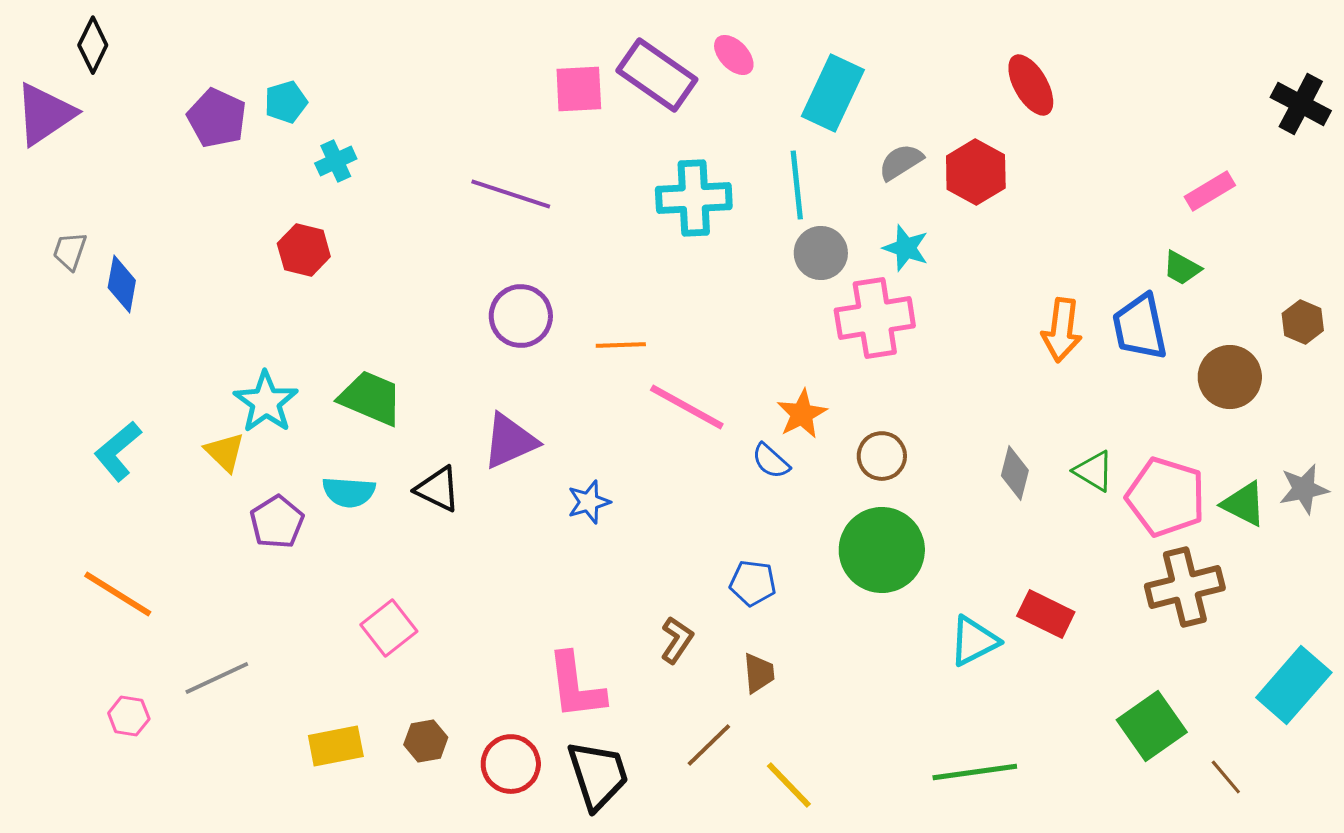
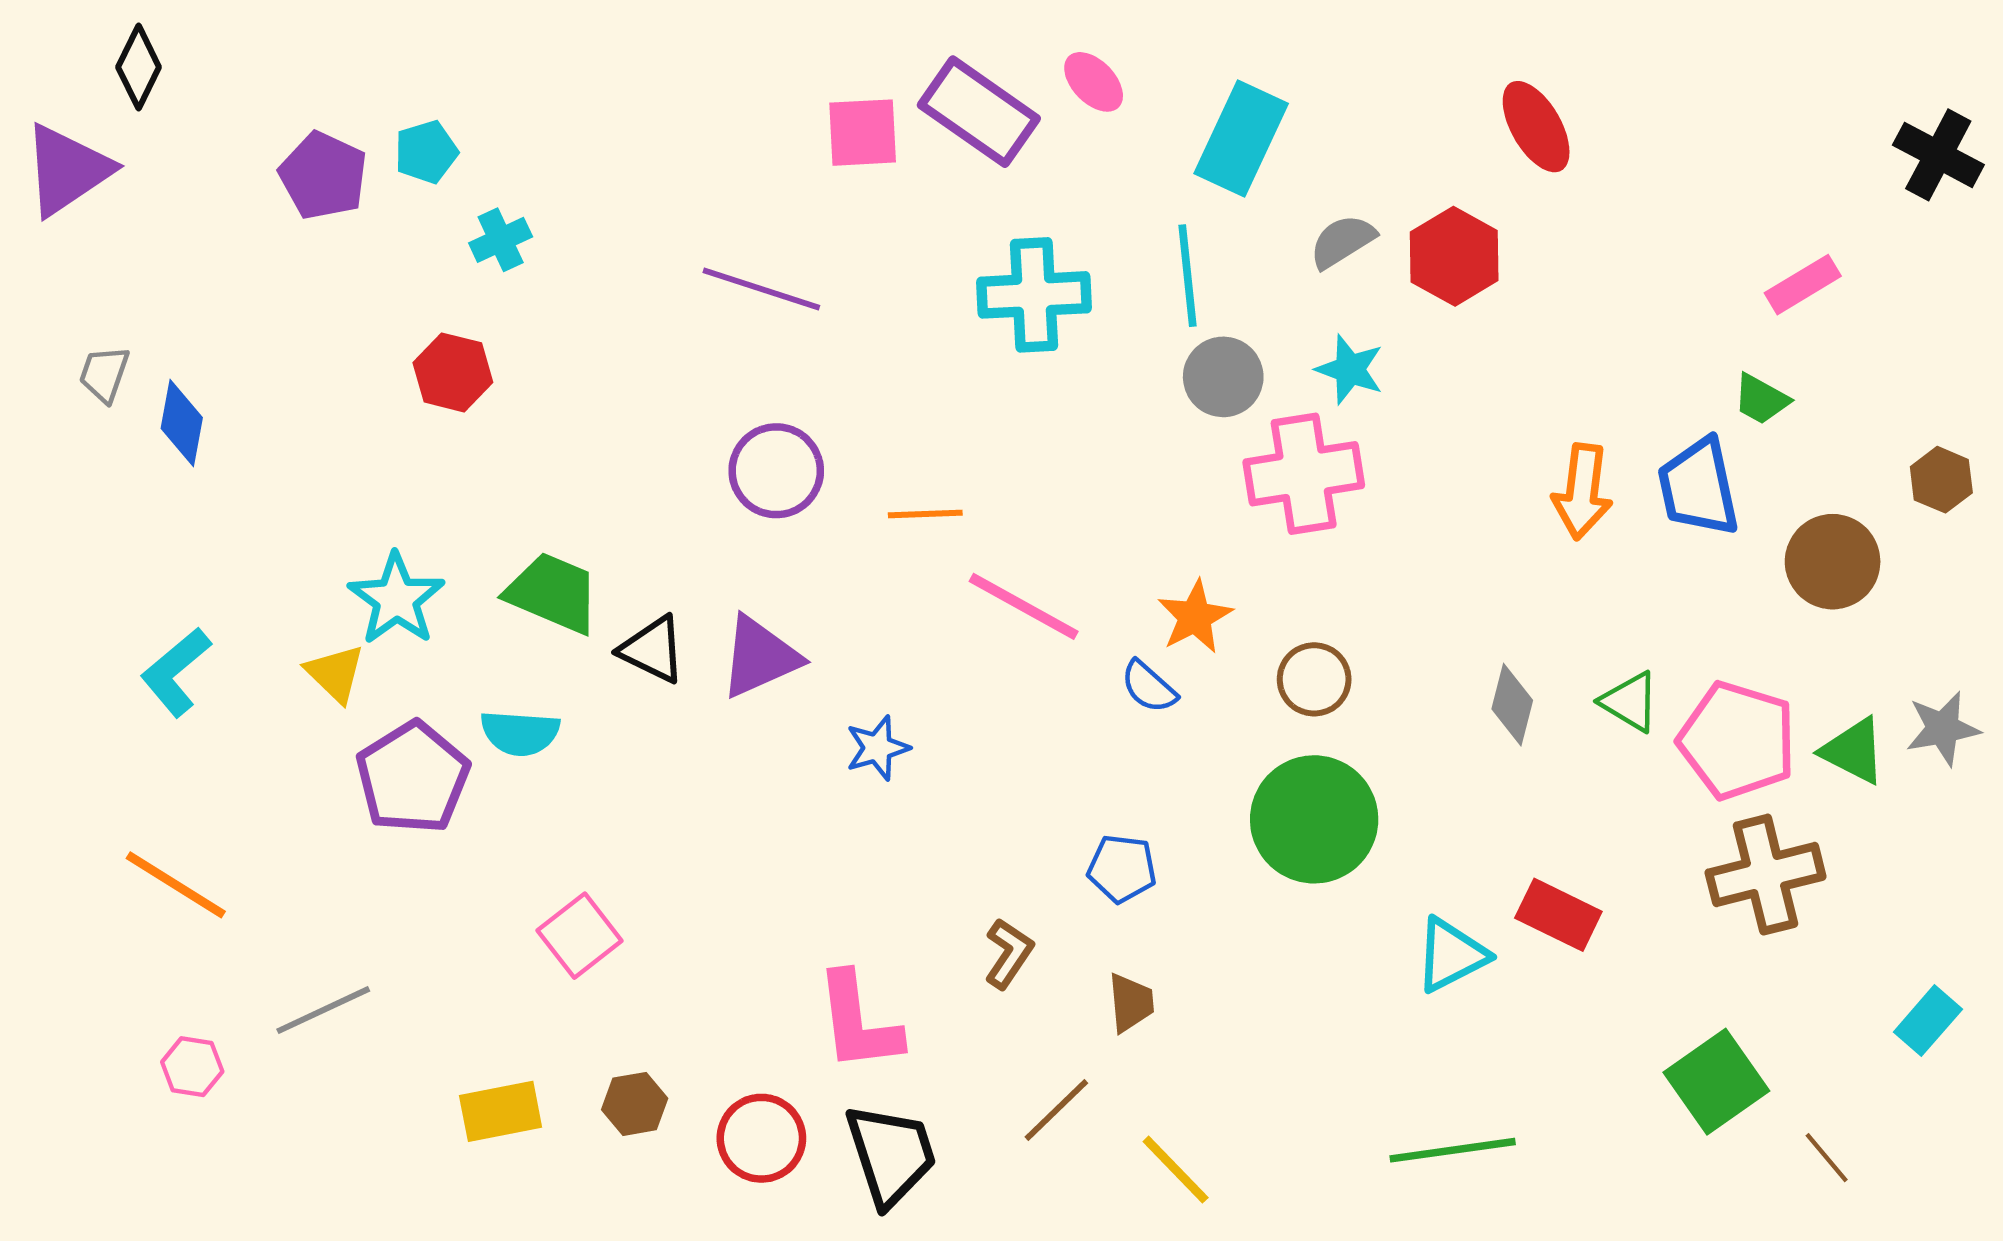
black triangle: (438, 489) -> (653, 650), moved
purple pentagon: (277, 522) -> (413, 778), size x1.4
cyan rectangle: (1294, 685) -> (1928, 1021), size x0.6

